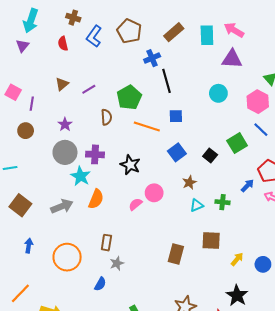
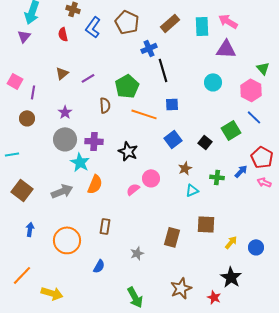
green cross: (223, 202) -> (217, 177), moved
gray star: (117, 263) -> (137, 253), moved

